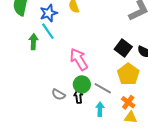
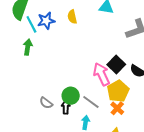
cyan line: (48, 31) -> (31, 24), moved
pink arrow: (79, 59) -> (101, 74), moved
orange cross: (128, 102) -> (117, 108), moved

